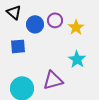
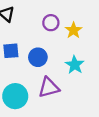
blue circle: (35, 24) -> (38, 57), moved

